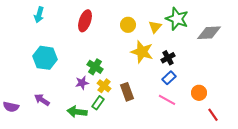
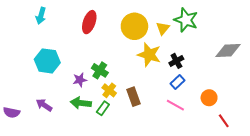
yellow circle: (128, 25) -> (134, 26), size x1.6
gray diamond: (209, 33) -> (228, 50), moved
purple star: (82, 83) -> (80, 80), moved
green arrow: (77, 112) -> (81, 103), moved

